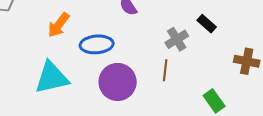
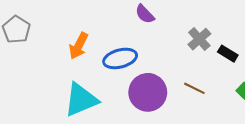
black rectangle: (207, 24) -> (228, 54), moved
brown line: (165, 70) -> (194, 88), moved, turned -60

